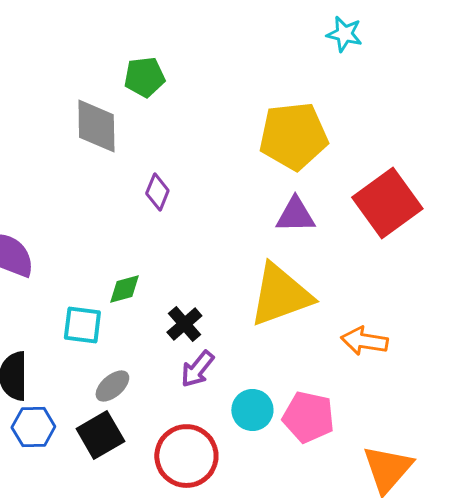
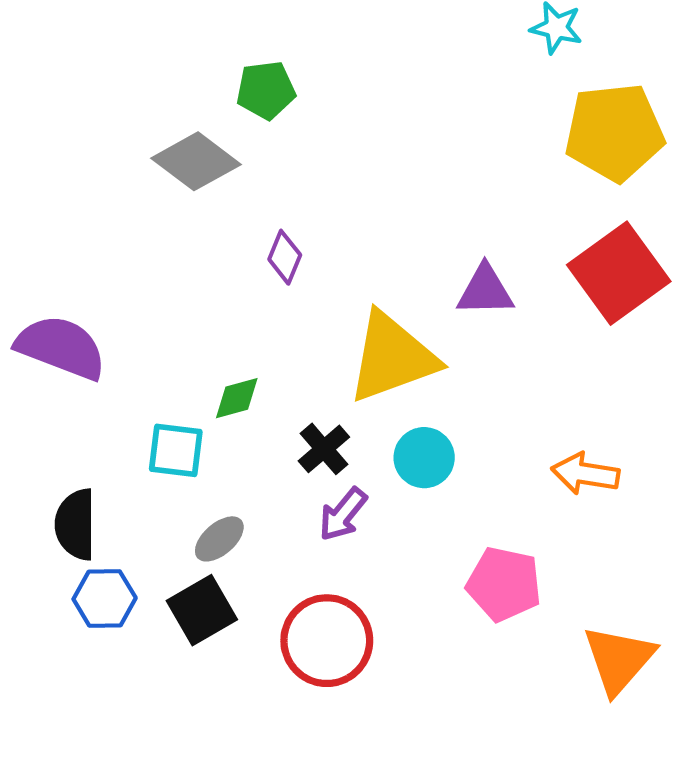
gray diamond: (96, 126) -> (196, 161), turned -52
yellow pentagon: (293, 136) -> (614, 132), moved
yellow triangle: (280, 295) -> (392, 357), moved
cyan circle: (252, 410) -> (424, 458), moved

